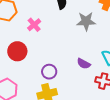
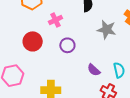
purple circle: (49, 72) -> (67, 45), moved

